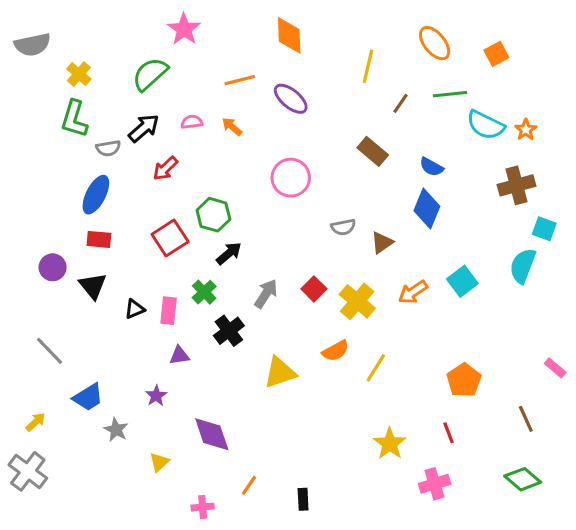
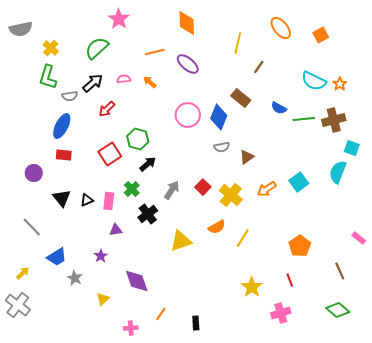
green line: (450, 94) -> (304, 119), moved
blue diamond: (427, 209) -> (219, 117), moved
black triangle: (93, 286) -> (62, 198), moved

